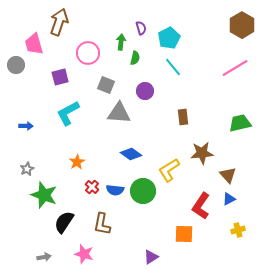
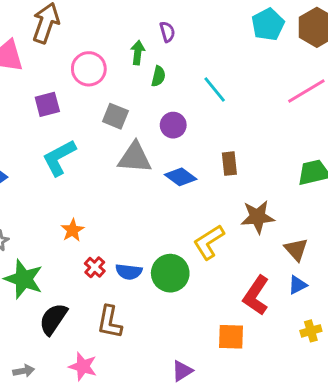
cyan pentagon: (169, 38) -> (268, 24), moved
blue diamond: (131, 154) -> (181, 177), moved

